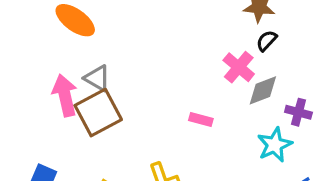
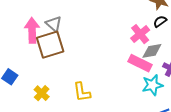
pink rectangle: (201, 119) -> (140, 63), moved, size x1.6

